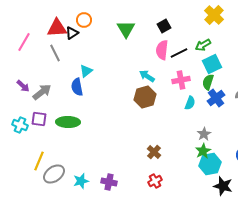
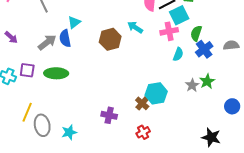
cyan square: (212, 64) -> (179, 15), moved
gray arrow: (42, 92) -> (47, 42), moved
brown hexagon: (145, 97) -> (110, 39), moved
green star: (203, 151) -> (207, 81), moved
cyan hexagon: (210, 164) -> (156, 93), moved
gray ellipse: (54, 174) -> (42, 125), turned -65
purple cross: (109, 182) -> (109, 115), moved

